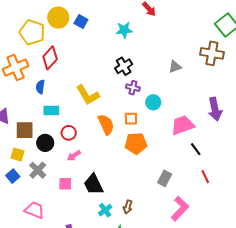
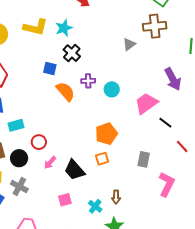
blue square: (81, 21) -> (50, 69), moved
black cross: (124, 66) -> (72, 53), moved
gray triangle: (175, 67) -> (129, 44), moved
yellow L-shape: (88, 95) -> (35, 27), moved, turned -30
orange square: (131, 119) -> (102, 159), moved
orange semicircle: (106, 124) -> (65, 91), moved
pink square: (65, 184) -> (65, 200), moved
black trapezoid: (93, 184) -> (74, 170), moved

